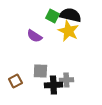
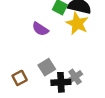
gray square: (40, 71) -> (47, 67), turned -35
gray cross: (66, 80) -> (75, 77), turned -32

